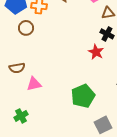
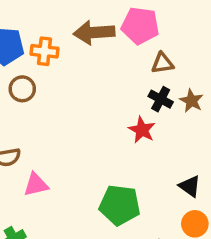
green pentagon: (83, 96) -> (120, 205), turned 30

